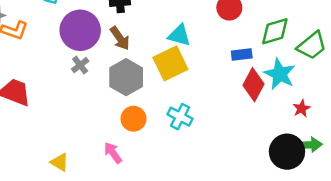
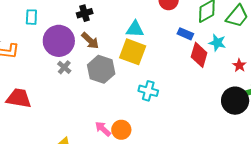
blue rectangle: (242, 55) -> (185, 34), turned 42
yellow square: (170, 63) -> (133, 52), turned -32
cyan star: (280, 74) -> (217, 43), size x0.7
orange circle: (134, 119) -> (121, 130), moved

